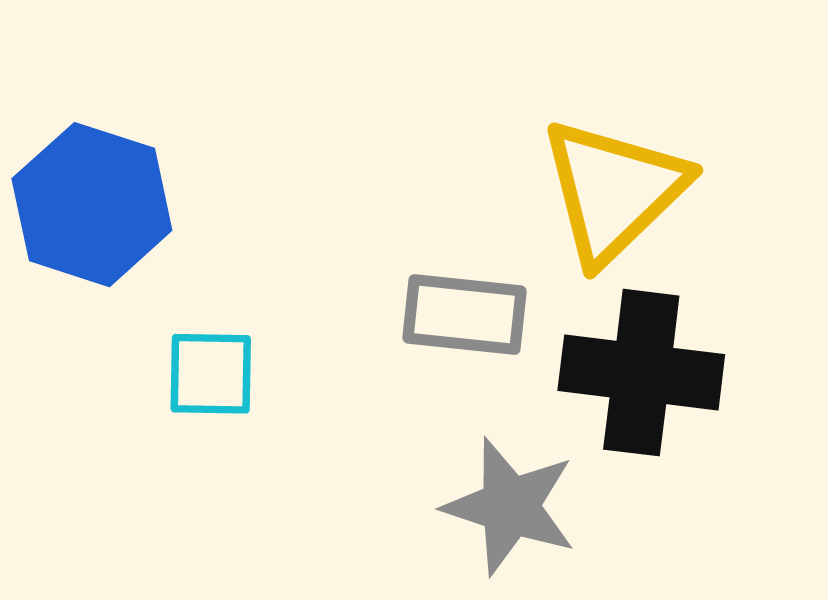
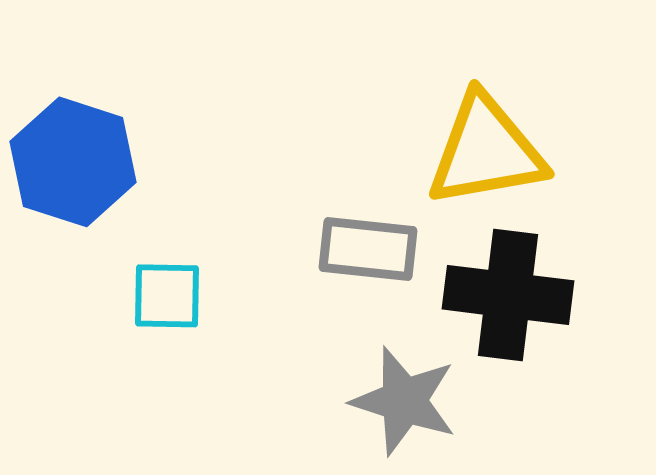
yellow triangle: (614, 191) -> (486, 151), turned 34

